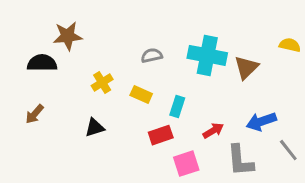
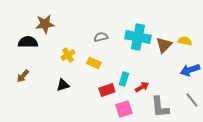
yellow semicircle: (290, 45) -> (185, 41), moved
cyan rectangle: (177, 107) -> (124, 79), moved
blue arrow: (261, 122) -> (190, 70), moved

